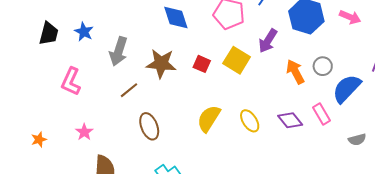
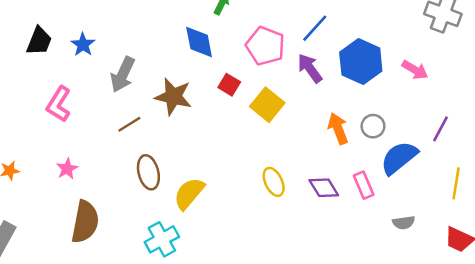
purple arrow: (268, 41) -> (310, 68), moved, turned 105
red square: (202, 64) -> (229, 85), moved
yellow semicircle: (209, 118) -> (189, 193), moved

